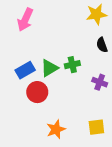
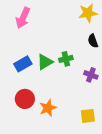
red circle: (37, 92) -> (25, 99), moved
orange star: (56, 129) -> (48, 108), moved

